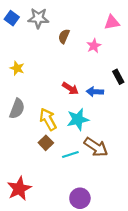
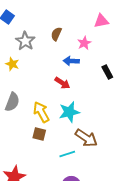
gray star: (38, 18) -> (25, 41), moved, turned 30
blue arrow: (95, 92) -> (71, 61), moved
brown square: (46, 143) -> (39, 134), turned -32
cyan line: (70, 155) -> (67, 154), moved

